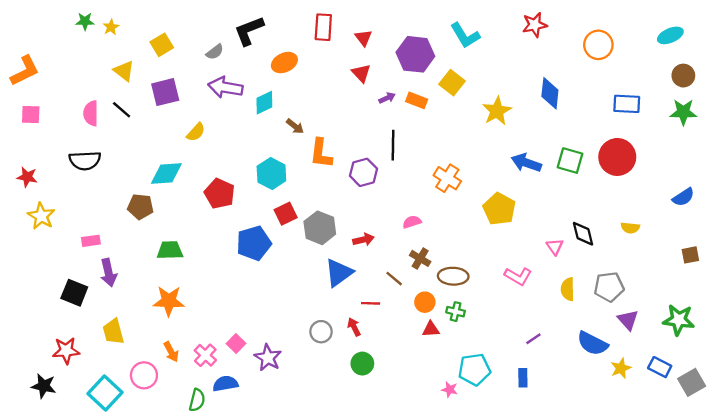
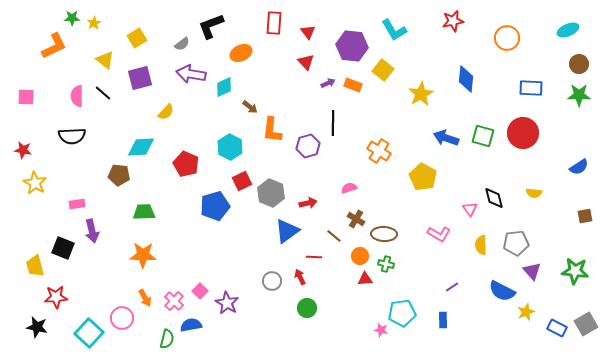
orange L-shape: (25, 71) -> (54, 46), moved
yellow trapezoid: (113, 332) -> (35, 266), moved
blue rectangle: (660, 367) -> (557, 328), moved

